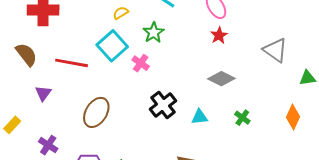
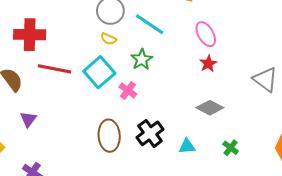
yellow semicircle: (121, 13) -> (109, 39), turned -126
red line: (72, 63) -> (54, 69), moved
brown ellipse: (96, 112) -> (109, 136), moved, turned -36

